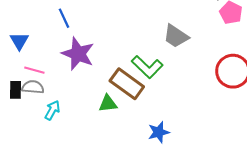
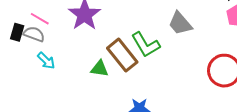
cyan arrow: (52, 110) -> (46, 61), turned 90

